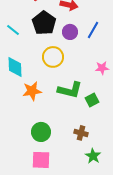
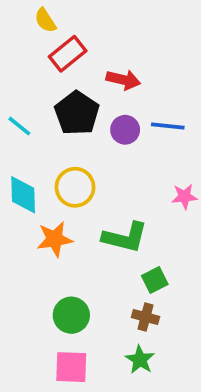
blue line: (93, 30) -> (168, 126), turned 66
yellow circle: (53, 57) -> (75, 187), moved
green square: (92, 100) -> (155, 280), moved
green star: (93, 156) -> (140, 360), moved

